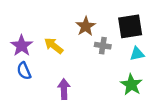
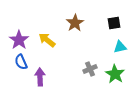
black square: (130, 26) -> (114, 23), size x0.6
gray cross: (103, 46) -> (90, 69), moved, turned -32
purple arrow: (64, 89) -> (40, 77), moved

